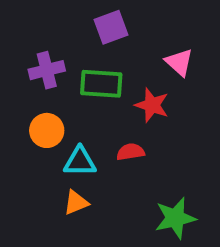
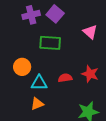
purple square: (111, 27) -> (55, 14), turned -30
purple cross: (47, 70) -> (31, 15), moved
red star: (152, 105) -> (90, 74), moved

